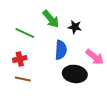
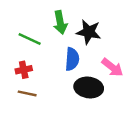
green arrow: (51, 19) -> (60, 22), turned 30
black star: (75, 27) -> (89, 32), size x1.5

